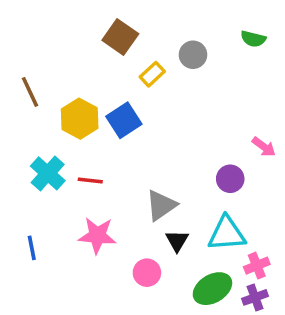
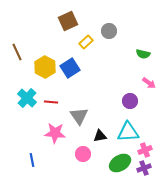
brown square: (120, 37) -> (68, 21), turned 30
green semicircle: (253, 39) -> (143, 54), moved
gray triangle: (161, 205) -> (79, 116), moved, turned -30
black triangle: (177, 241) -> (100, 136), turned 48
blue line: (32, 248) -> (32, 160), moved

